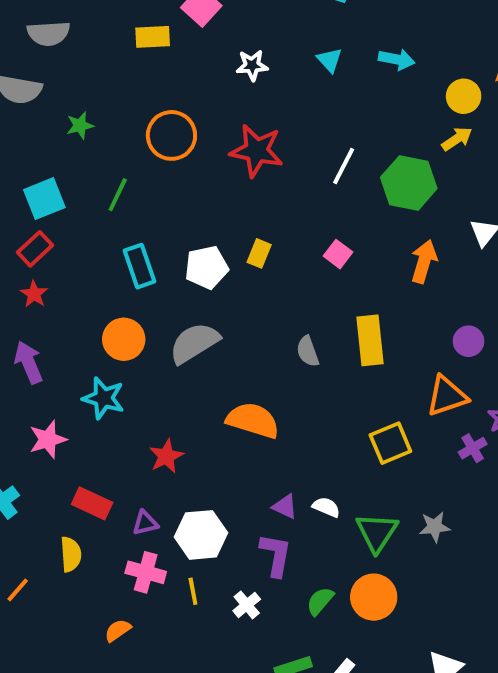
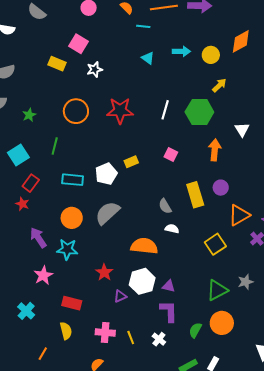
yellow rectangle: (153, 37) -> (57, 64), turned 36
white star: (252, 65) -> (95, 69), moved
yellow circle: (464, 96) -> (211, 55), moved
red rectangle: (35, 249) -> (31, 183), moved
yellow rectangle: (259, 253) -> (131, 162), turned 56
cyan rectangle: (140, 266) -> (73, 180), turned -55
purple circle: (468, 341) -> (221, 188), moved
purple arrow: (29, 362) -> (38, 238), moved
white semicircle: (326, 507) -> (172, 229), moved
purple triangle: (145, 523) -> (120, 296), moved
green triangle: (377, 532) -> (217, 290), turned 40
white hexagon: (201, 535) -> (142, 281), moved

